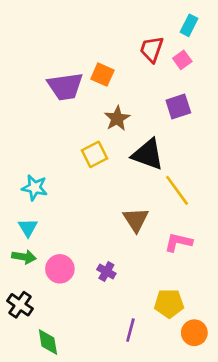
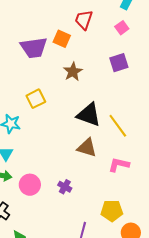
red trapezoid: (152, 49) -> (84, 20), moved
yellow square: (94, 154) -> (36, 99), moved
black triangle: (148, 154) -> (89, 115), moved
brown triangle: (136, 220) -> (87, 148), turned -40

